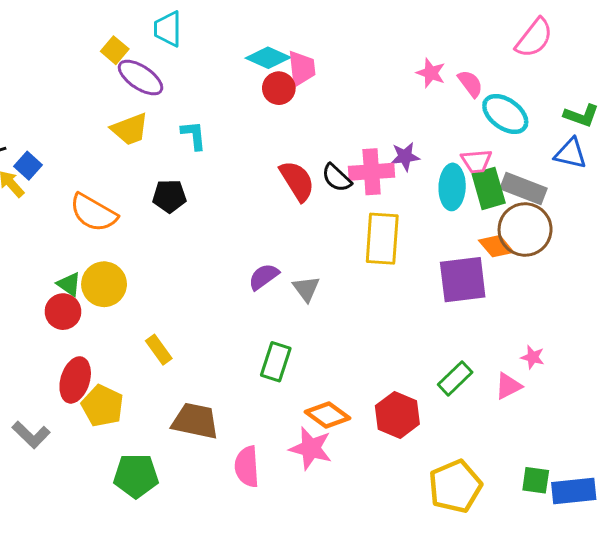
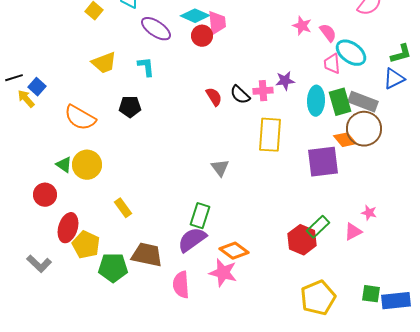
purple ellipse: (141, 78) -> (156, 29), moved
green L-shape: (581, 116) -> (401, 54), turned -35
blue triangle: (571, 154) -> (394, 79), turned -40
pink trapezoid: (476, 161) -> (332, 64), moved, turned 90
pink cross: (372, 172) -> (263, 91), size x0.7
red semicircle: (297, 181) -> (214, 97), size x0.7
purple semicircle: (264, 277) -> (192, 240), moved, size x1.4
red circle: (63, 312) -> (45, 195), moved
red hexagon: (397, 415) -> (302, 240), moved
green pentagon: (136, 476) -> (113, 268), moved

